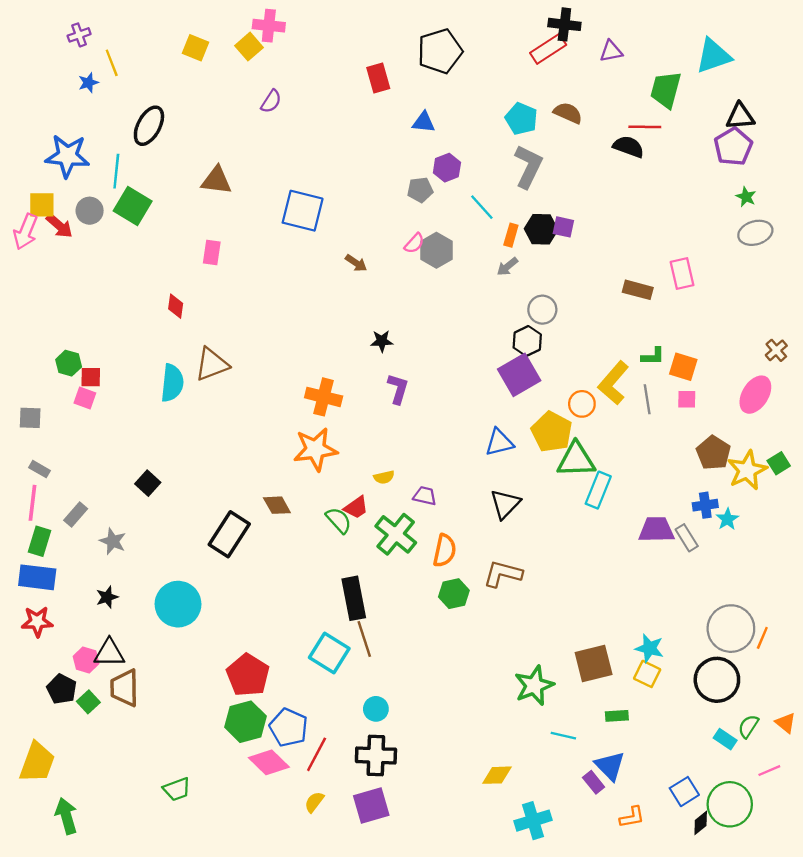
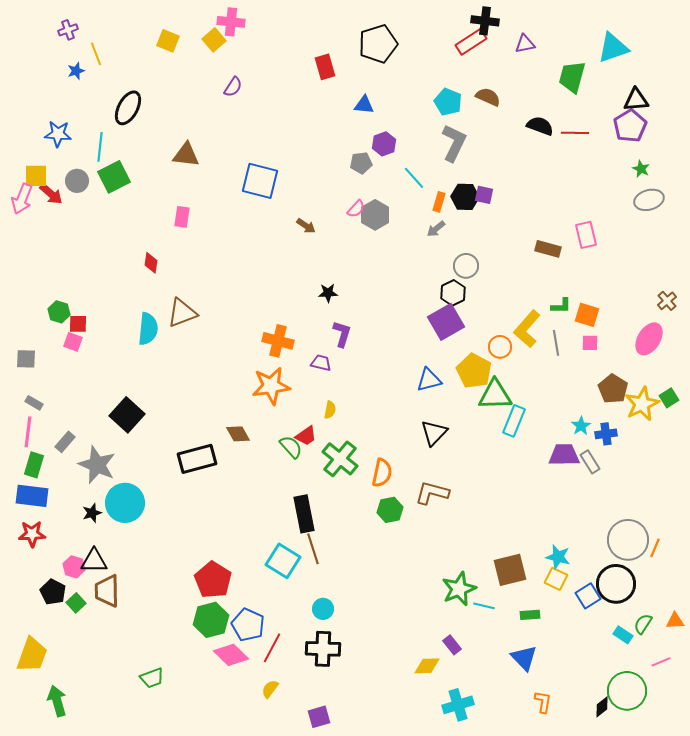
red line: (645, 127) -> (575, 133), moved
blue star: (67, 156) -> (58, 134), size x0.7
green square: (133, 206) -> (114, 177), turned 32
yellow semicircle: (384, 477) -> (330, 410), turned -66
black square: (148, 483) -> (127, 415), size x1.6
purple trapezoid: (425, 496) -> (321, 363), moved
cyan star: (727, 519) -> (581, 426), moved
black rectangle: (229, 534) -> (197, 459), turned 42
gray star: (113, 541) -> (97, 465), size x1.6
cyan circle: (178, 604) -> (125, 503), moved
orange triangle: (786, 723) -> (675, 621), turned -42
cyan line: (563, 736) -> (484, 606), moved
purple rectangle: (594, 782) -> (452, 645), moved
blue square: (684, 792) -> (588, 596), moved
purple square: (371, 805) -> (319, 717), moved, size x0.7
orange L-shape: (632, 817) -> (543, 702), turned -70

